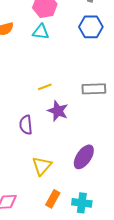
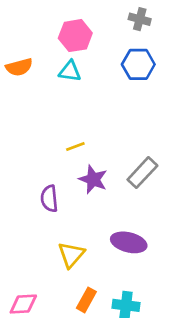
gray rectangle: (94, 89) -> (142, 173), moved, turned -45
purple ellipse: (84, 157) -> (129, 242), turned 70

